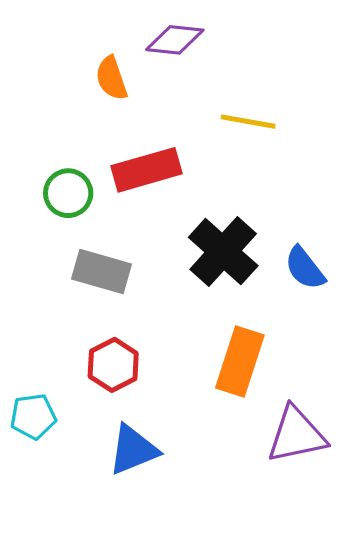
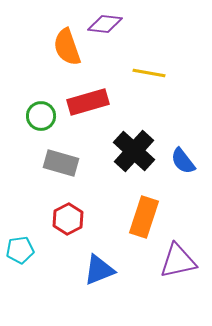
orange semicircle: (112, 78) -> (67, 47), size x1.4
blue triangle: (133, 450) -> (99, 270), moved

